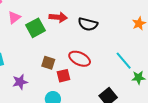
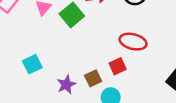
brown square: (48, 63) -> (93, 78), moved, turned -32

